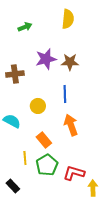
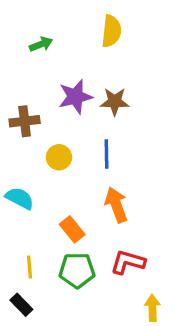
yellow circle: (38, 106) -> (59, 157), moved
yellow line: (25, 158) -> (29, 267), moved
green pentagon: (47, 165) -> (77, 270), turned 30
red L-shape: (74, 173) -> (128, 262), moved

